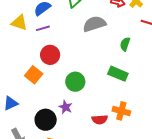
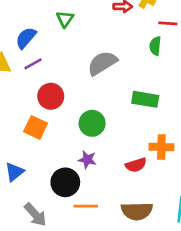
gray semicircle: (94, 24) -> (102, 63), moved
green semicircle: (125, 44) -> (155, 46), moved

